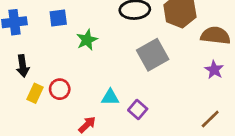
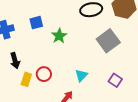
cyan triangle: (110, 97) -> (81, 75), turned -40
purple square: (138, 109) -> (115, 80), moved

